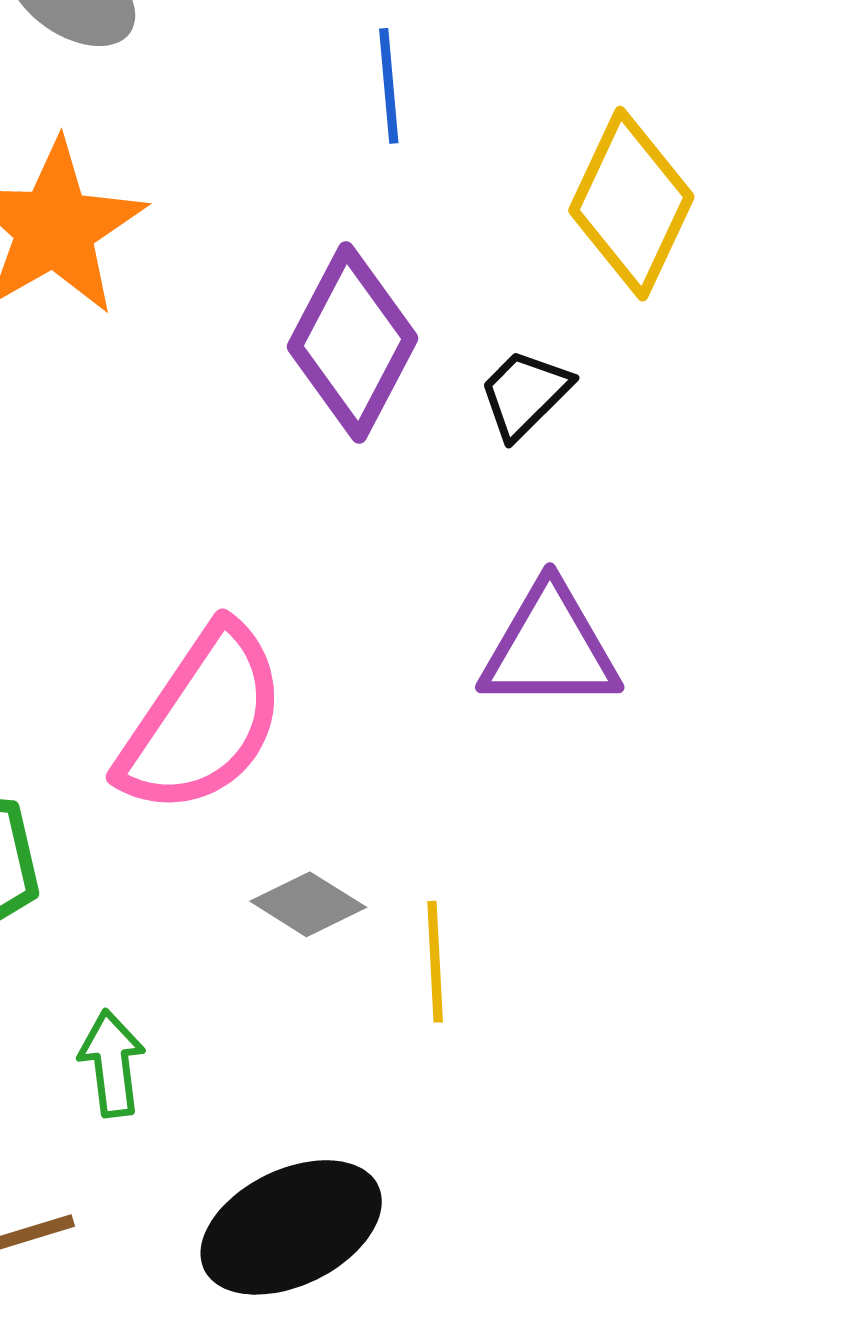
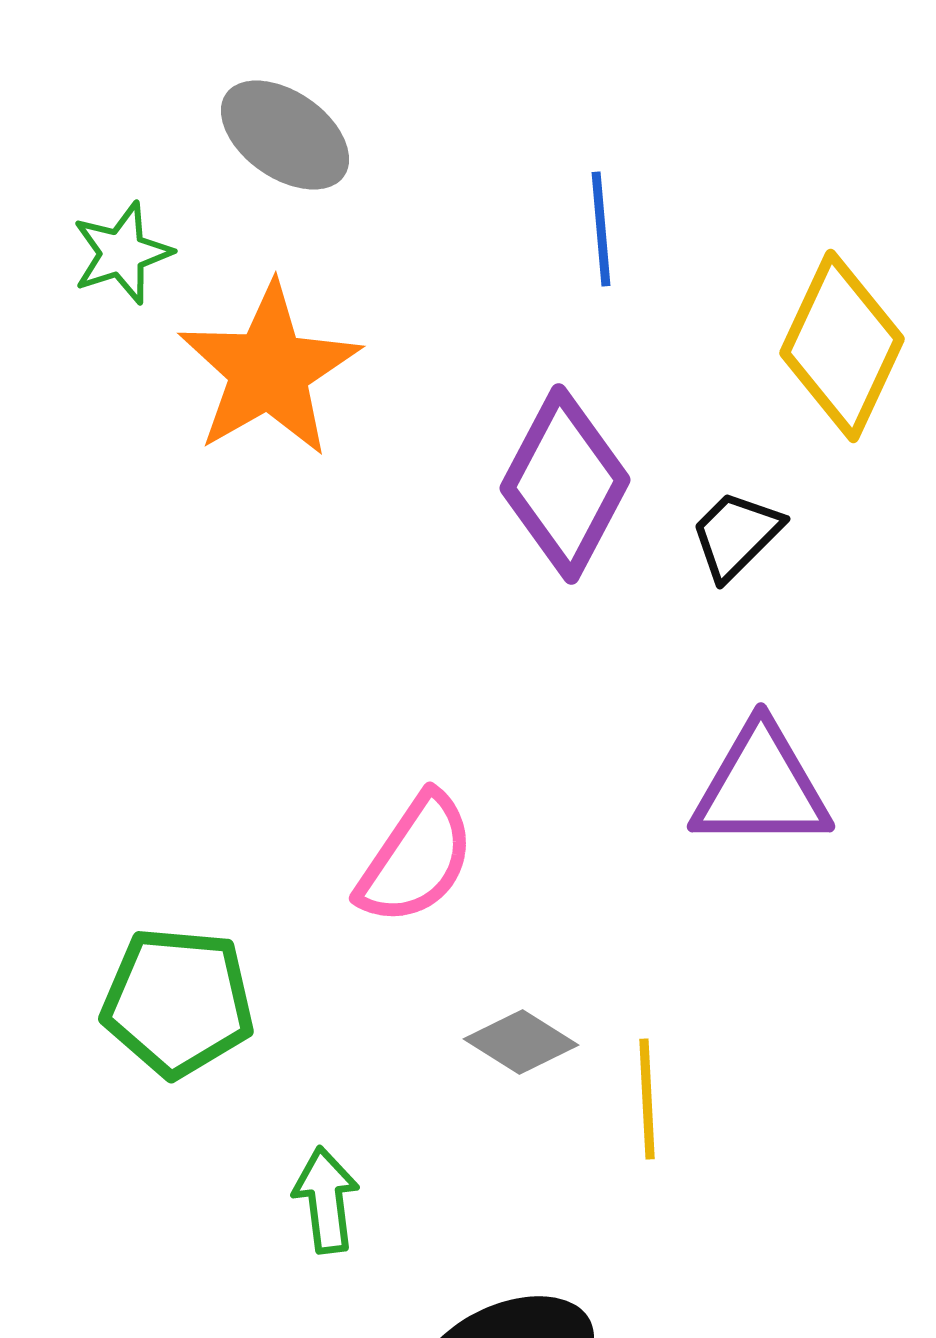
pink semicircle: (203, 720) -> (416, 859), size x0.7

